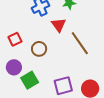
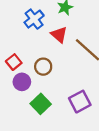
purple circle: (14, 67) -> (22, 82), moved

